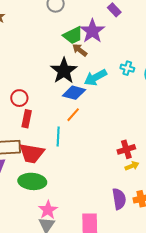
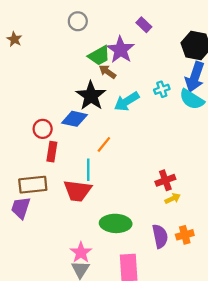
cyan cross: (127, 68) -> (162, 89), turned -32
blue diamond: (74, 93) -> (74, 119), moved
red trapezoid: (32, 153) -> (77, 191), moved
green ellipse: (32, 181) -> (116, 223), moved

